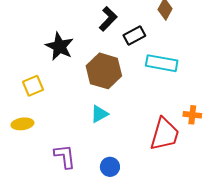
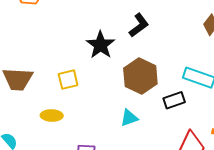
black L-shape: (108, 19) -> (139, 25), moved
black rectangle: (134, 36) -> (174, 100), moved

